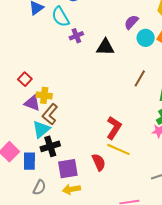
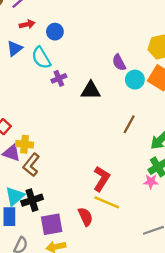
purple semicircle: (131, 22) -> (119, 63), turned -70
cyan triangle: (41, 129) -> (15, 196), moved

